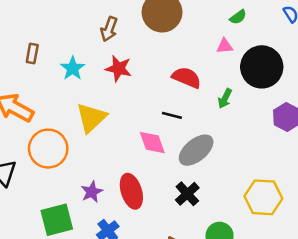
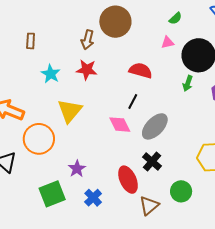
brown arrow: (109, 29) -> (88, 40), moved
brown rectangle: (32, 54) -> (31, 41), moved
green arrow: (225, 98) -> (188, 83), moved
black line: (172, 115) -> (133, 102), turned -70
red ellipse: (131, 191) -> (128, 180), moved

